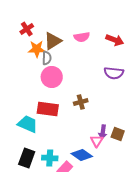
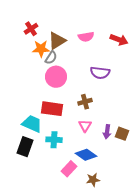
gray semicircle: (47, 58) -> (51, 58), turned 32
purple semicircle: (114, 73) -> (100, 73), moved
pink triangle: (97, 141) -> (85, 126), moved
black rectangle: (27, 158) -> (25, 147), moved
cyan cross: (50, 158) -> (54, 140), moved

